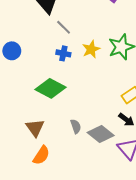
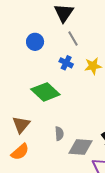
blue circle: (12, 51) -> (35, 42), moved
gray diamond: (101, 134) -> (80, 147), turned -50

